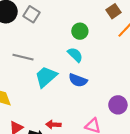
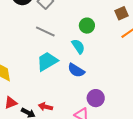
gray line: (23, 57) -> (45, 32), moved
purple circle: (118, 105) -> (96, 98), moved

